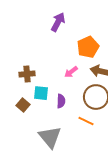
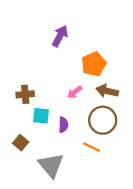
brown square: (23, 105) -> (21, 143), moved

